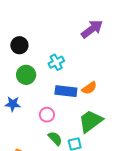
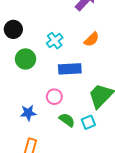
orange semicircle: (89, 88) -> (92, 39), moved
blue star: (13, 104) -> (28, 113), moved

